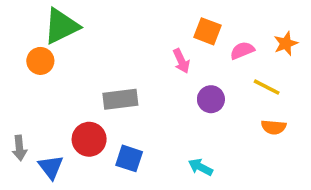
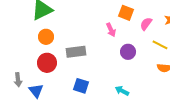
pink semicircle: (242, 50) -> (146, 24), turned -32
orange circle: (40, 61) -> (46, 37), moved
red circle: (89, 139) -> (47, 63), moved

